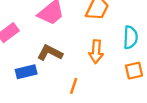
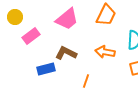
orange arrow: (96, 52) -> (105, 52), turned 96

